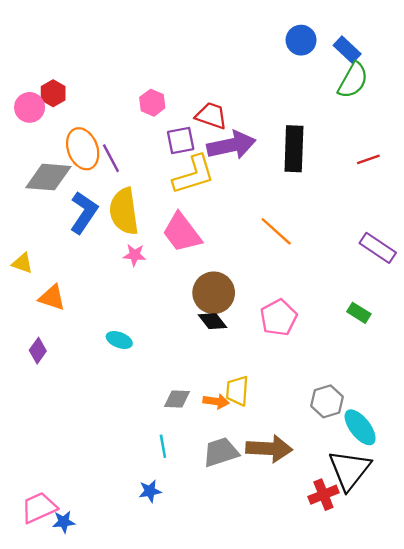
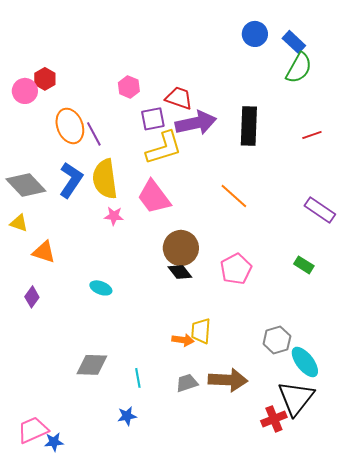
gray diamond: (48, 177) -> (26, 185), moved, turned 42
gray diamond: (177, 399) -> (92, 365), moved, size x1.4
gray trapezoid: (221, 452) -> (187, 383), size x0.7

